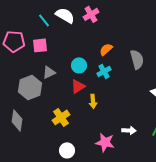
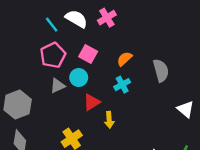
pink pentagon: (14, 41) -> (53, 55), moved, turned -30
pink square: (40, 45) -> (88, 54), moved, turned 35
cyan circle: (79, 65) -> (79, 78), moved
gray hexagon: (30, 87) -> (18, 105), moved

